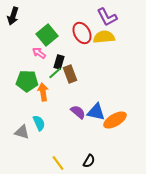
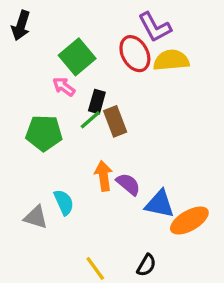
purple L-shape: (107, 17) -> (155, 27), moved
orange arrow: (43, 92) -> (103, 176), moved
blue triangle: (96, 112) -> (160, 204), moved
orange ellipse: (115, 120) -> (189, 221), moved

